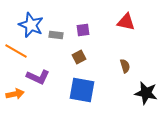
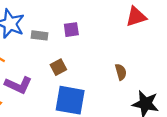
red triangle: (126, 22) -> (136, 17), moved, turned -30
brown square: (79, 57) -> (58, 67), moved

